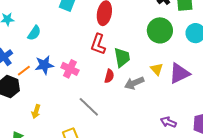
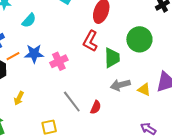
green circle: (160, 30) -> (139, 39), moved
pink cross: (70, 69) -> (59, 61), turned 30
yellow triangle: (157, 69) -> (144, 90), moved, turned -32
red semicircle: (109, 76) -> (96, 107), moved

